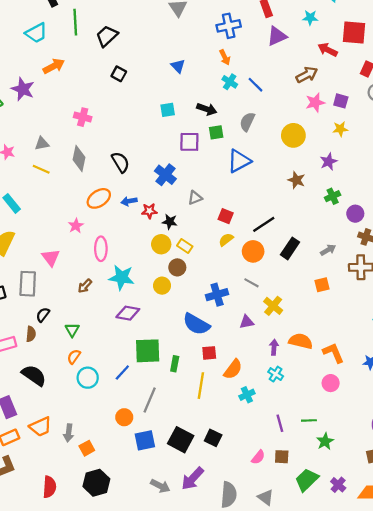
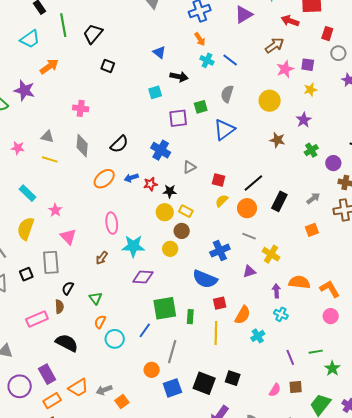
black arrow: (207, 109) -> (179, 77), moved
gray triangle: (42, 144) -> (47, 137), turned 32
black semicircle: (120, 162) -> (119, 144), turned 84
pink star: (76, 226) -> (55, 210), moved
gray arrow: (69, 433) -> (104, 390), turned 70

